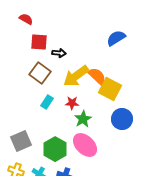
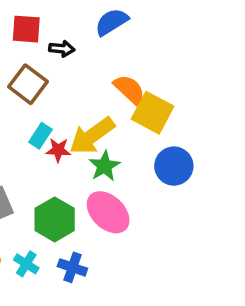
blue semicircle: (116, 38) -> (112, 22), moved
yellow arrow: (76, 76) -> (92, 136), moved
red star: (72, 103) -> (58, 150), moved

